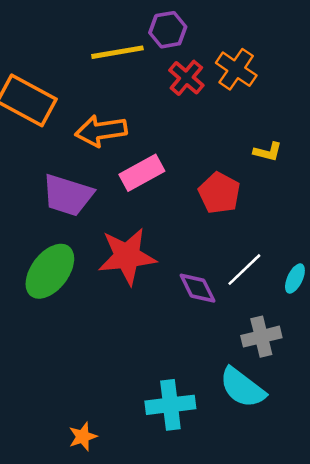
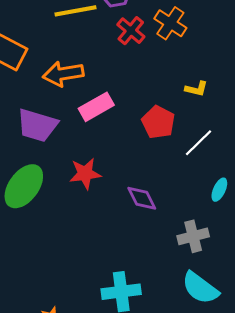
red star: (127, 256) -> (85, 174), size x0.7
white line: (244, 270) -> (199, 143), moved
cyan semicircle: (242, 388) -> (200, 288), moved

